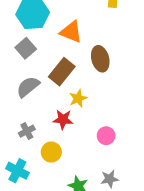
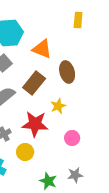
yellow star: (78, 98) -> (58, 106), moved
red star: (63, 119) -> (35, 124), size x1.5

